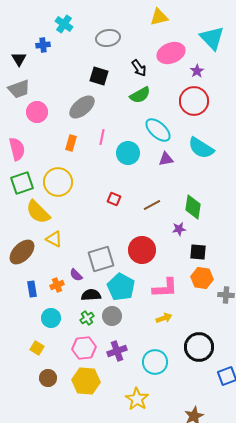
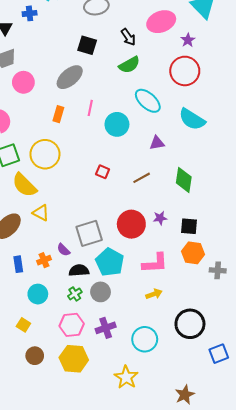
purple triangle: (166, 159) -> (157, 143), moved
purple star: (179, 229) -> (160, 218), moved

